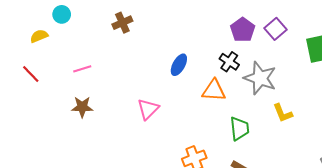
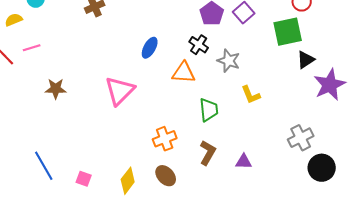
pink line: (82, 69) -> (32, 48), moved
gray star: (260, 78) -> (229, 61), size x0.7
pink triangle: (148, 109) -> (120, 91), size x1.4

